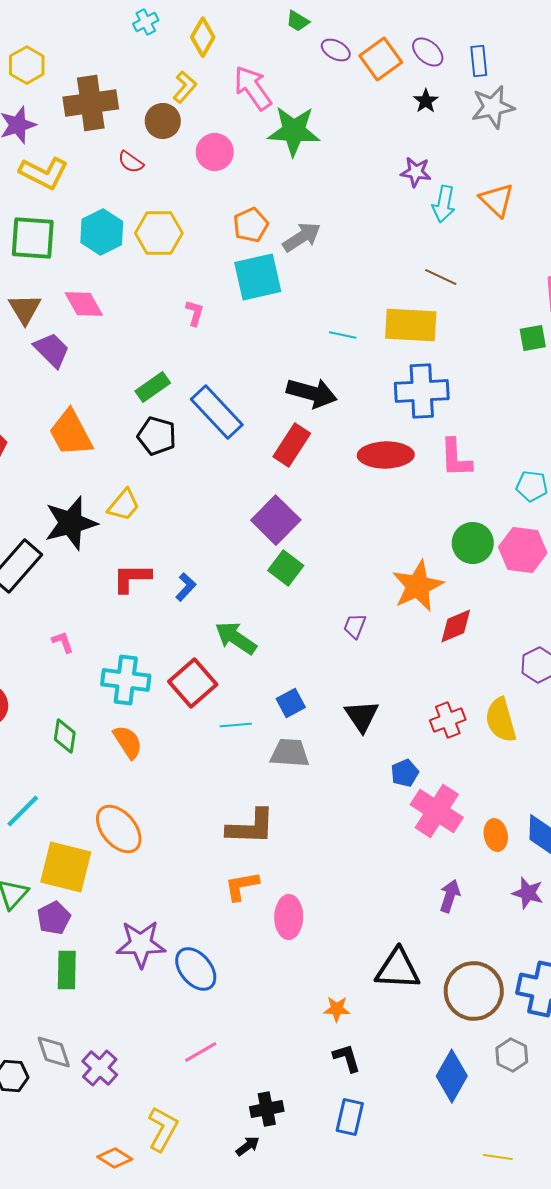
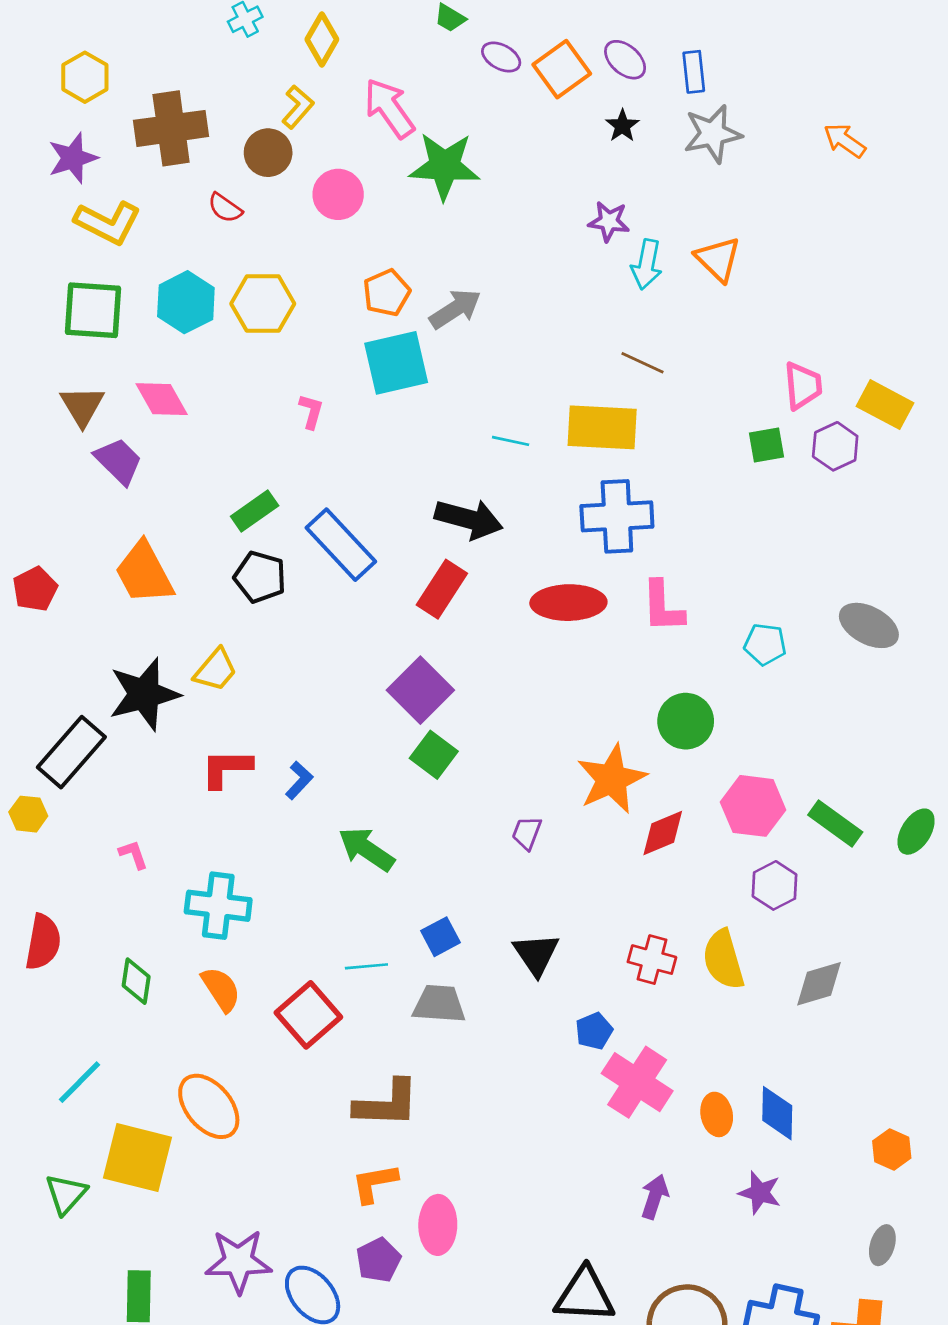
pink hexagon: (523, 550) -> (753, 806), moved
red square: (193, 683) -> (308, 1015), moved
red cross: (448, 720) -> (652, 960), turned 36
purple pentagon: (54, 918) -> (379, 1260), moved

